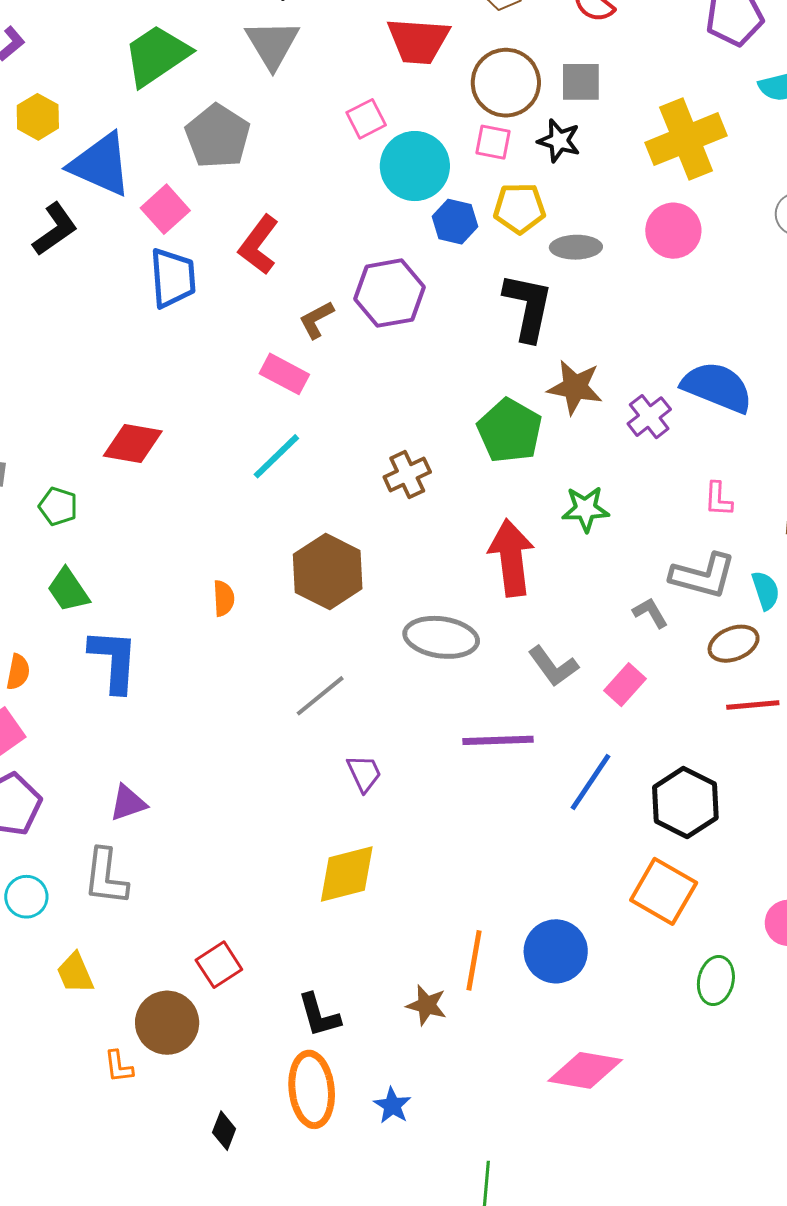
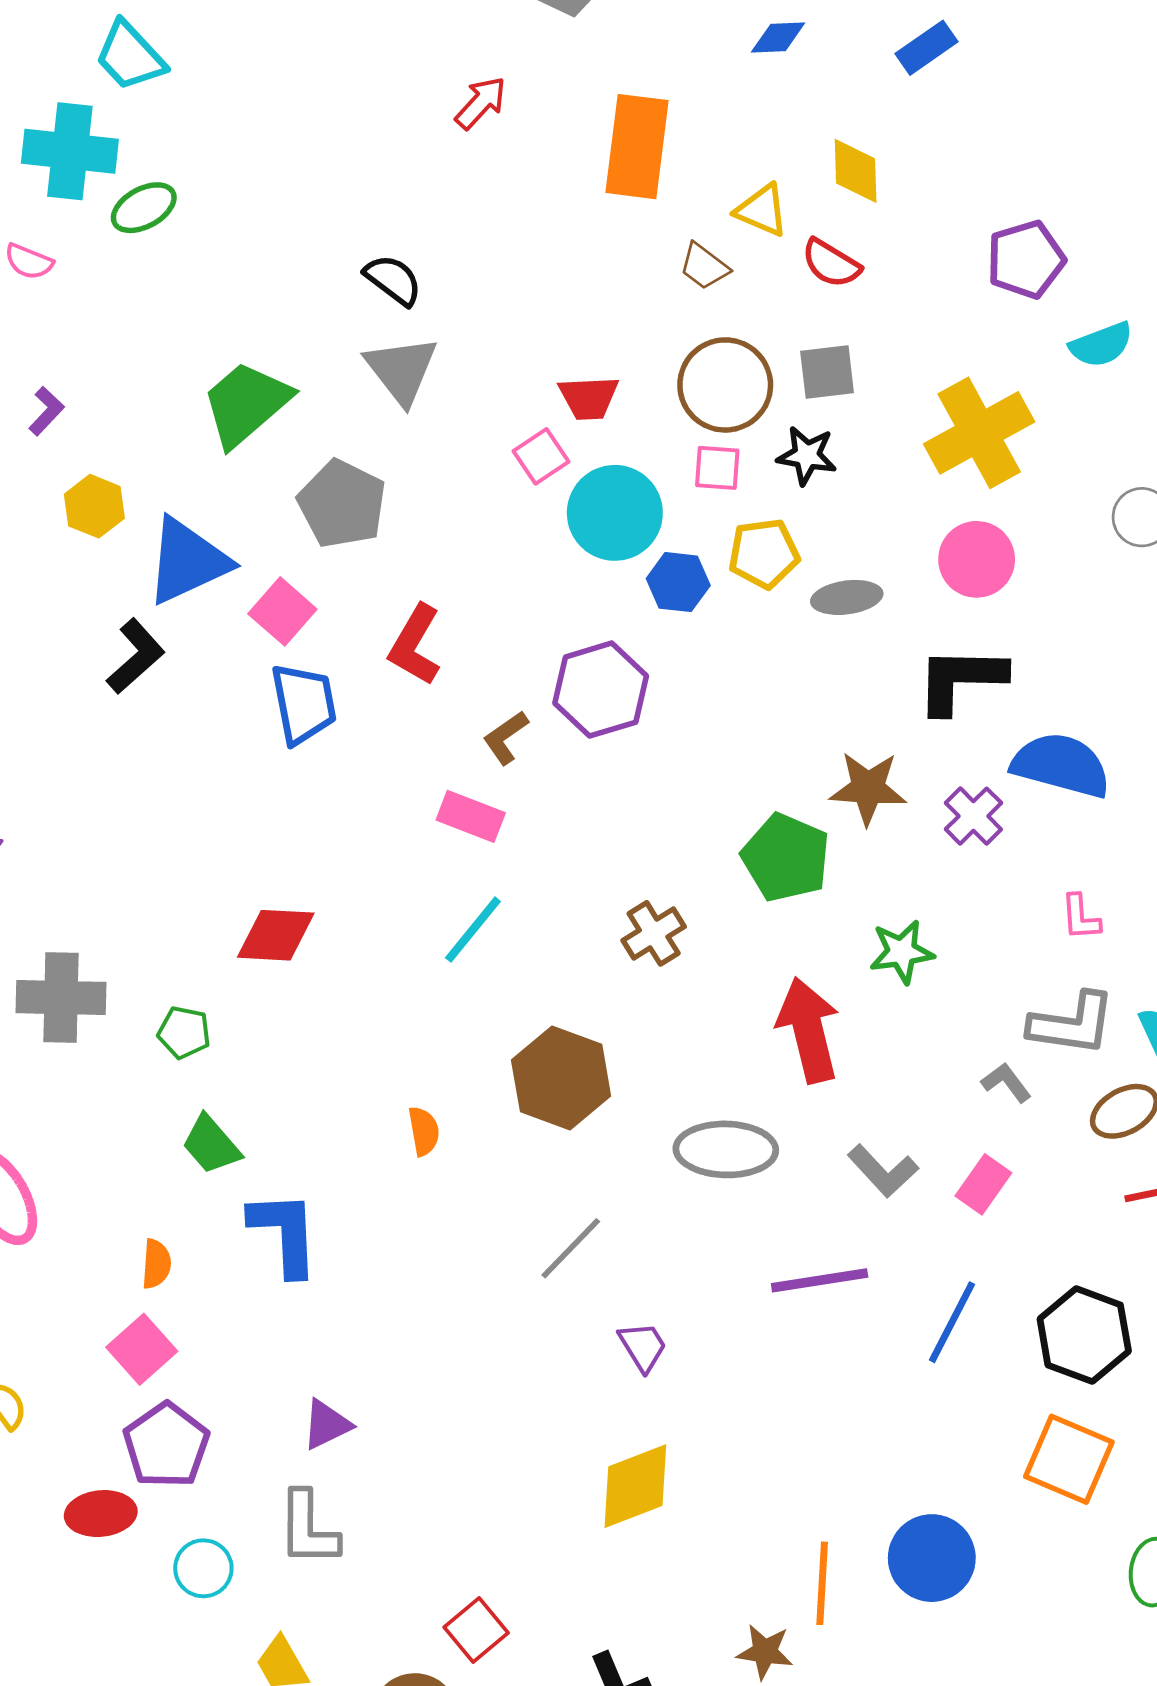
red trapezoid: (418, 41) -> (589, 398), moved, size x0.7
blue triangle: (101, 165) -> (187, 561), turned -42
black L-shape: (528, 307) -> (961, 680), moved, turned -94

